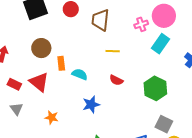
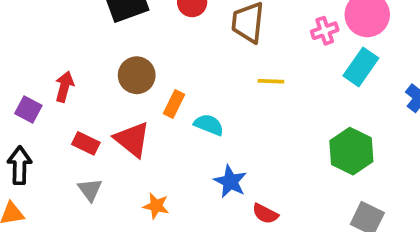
orange rectangle: (61, 63) -> (174, 104), turned 32
red semicircle: (116, 80) -> (265, 214), moved
blue star: (91, 104) -> (230, 182), turned -30

